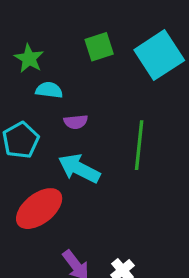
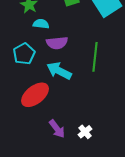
purple semicircle: (76, 122) -> (57, 43), size x1.5

